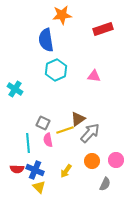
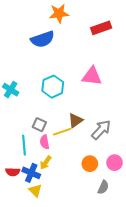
blue semicircle: (46, 40) -> (43, 39), turned -100
cyan hexagon: (56, 70) -> (53, 87), moved
pink triangle: (94, 76) -> (92, 76), size x1.5
gray arrow: (90, 133) -> (101, 130), moved
yellow arrow: (66, 171) -> (46, 163), moved

